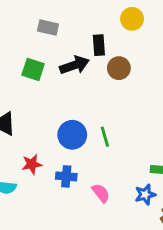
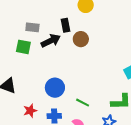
gray rectangle: (48, 28) -> (32, 27), moved
green line: (105, 137) -> (83, 103), moved, turned -40

